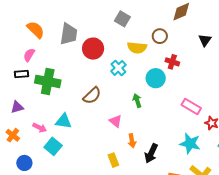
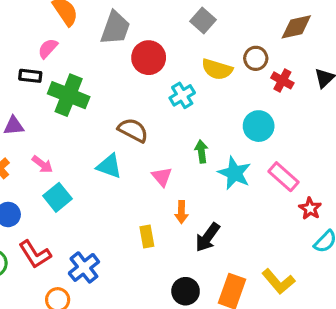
red cross: (172, 62) -> (282, 80), moved
cyan circle: (156, 78) -> (259, 126), moved
brown semicircle: (92, 96) -> (133, 130), turned -120
cyan triangle: (64, 121) -> (109, 166), moved
cyan star: (190, 144) -> (235, 173), moved

